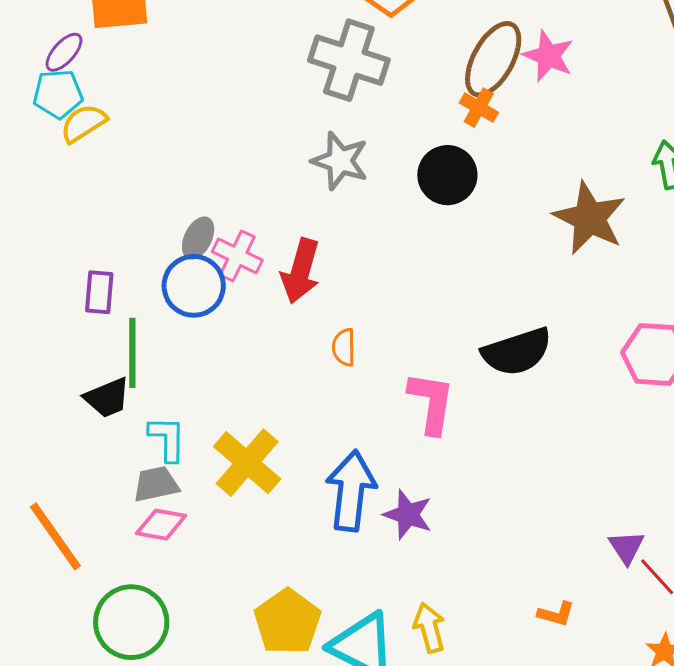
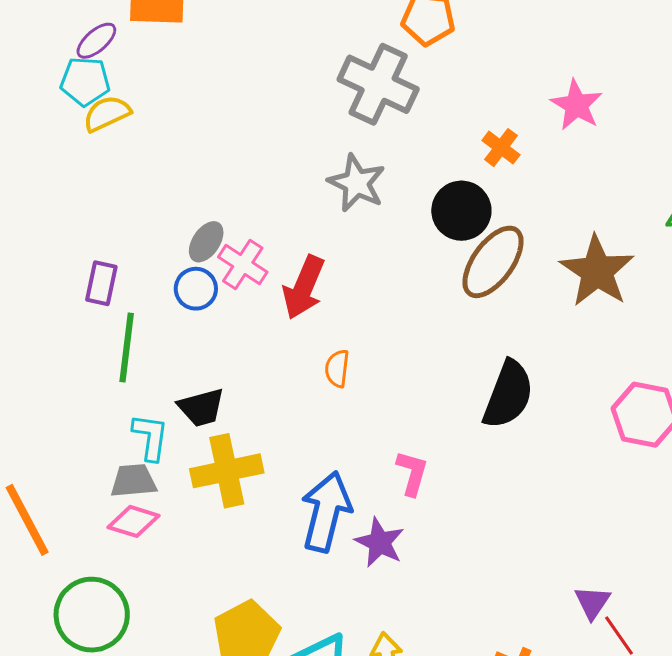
brown ellipse: (493, 59) -> (493, 262), moved
blue circle: (194, 286) -> (196, 289), size x0.7
black semicircle: (517, 352) -> (508, 395), turned -58
black trapezoid: (107, 398) -> (201, 407), moved
pink L-shape: (431, 403) -> (412, 473), moved, size x0.7
yellow cross: (247, 463) -> (227, 471), turned 30

